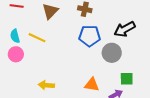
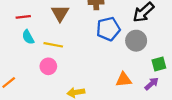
cyan semicircle: (15, 36) -> (28, 37), moved
pink circle: (16, 54) -> (48, 66), moved

